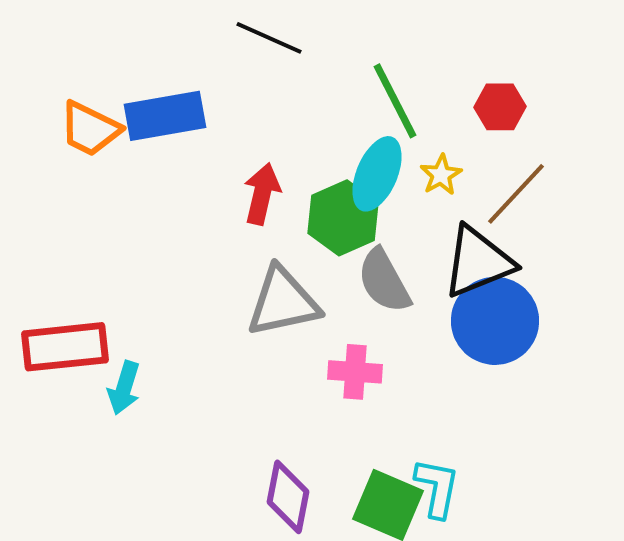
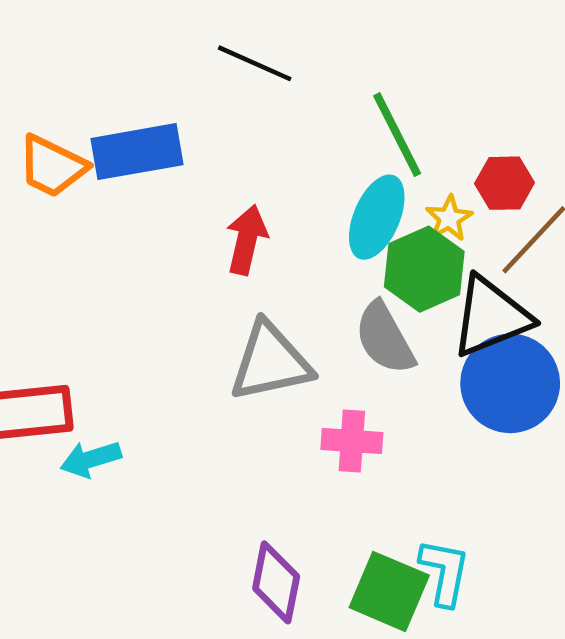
red hexagon: (500, 107) -> (505, 183), moved
green hexagon: (343, 218) -> (424, 269), moved
cyan arrow: (124, 388) -> (91, 459), turned 56

